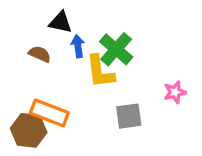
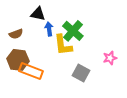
brown semicircle: (40, 54) -> (16, 34), moved, turned 136
gray square: (129, 116) -> (81, 73), turned 36
brown hexagon: (29, 130) -> (18, 60), moved

